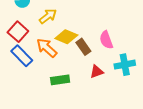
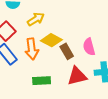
orange arrow: (47, 48) -> (32, 49), turned -145
red triangle: (97, 72) -> (77, 76), size x1.5

